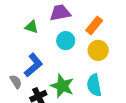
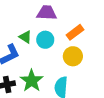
green triangle: (32, 27) -> (25, 37), moved

